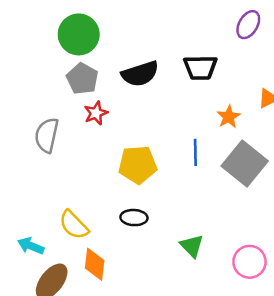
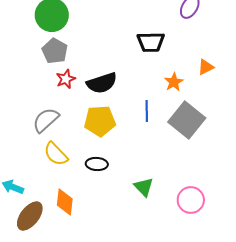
black semicircle: (140, 74) -> (102, 83), moved
gray semicircle: (47, 135) -> (46, 120), moved, turned 36
yellow semicircle: (74, 225) -> (56, 154), moved

